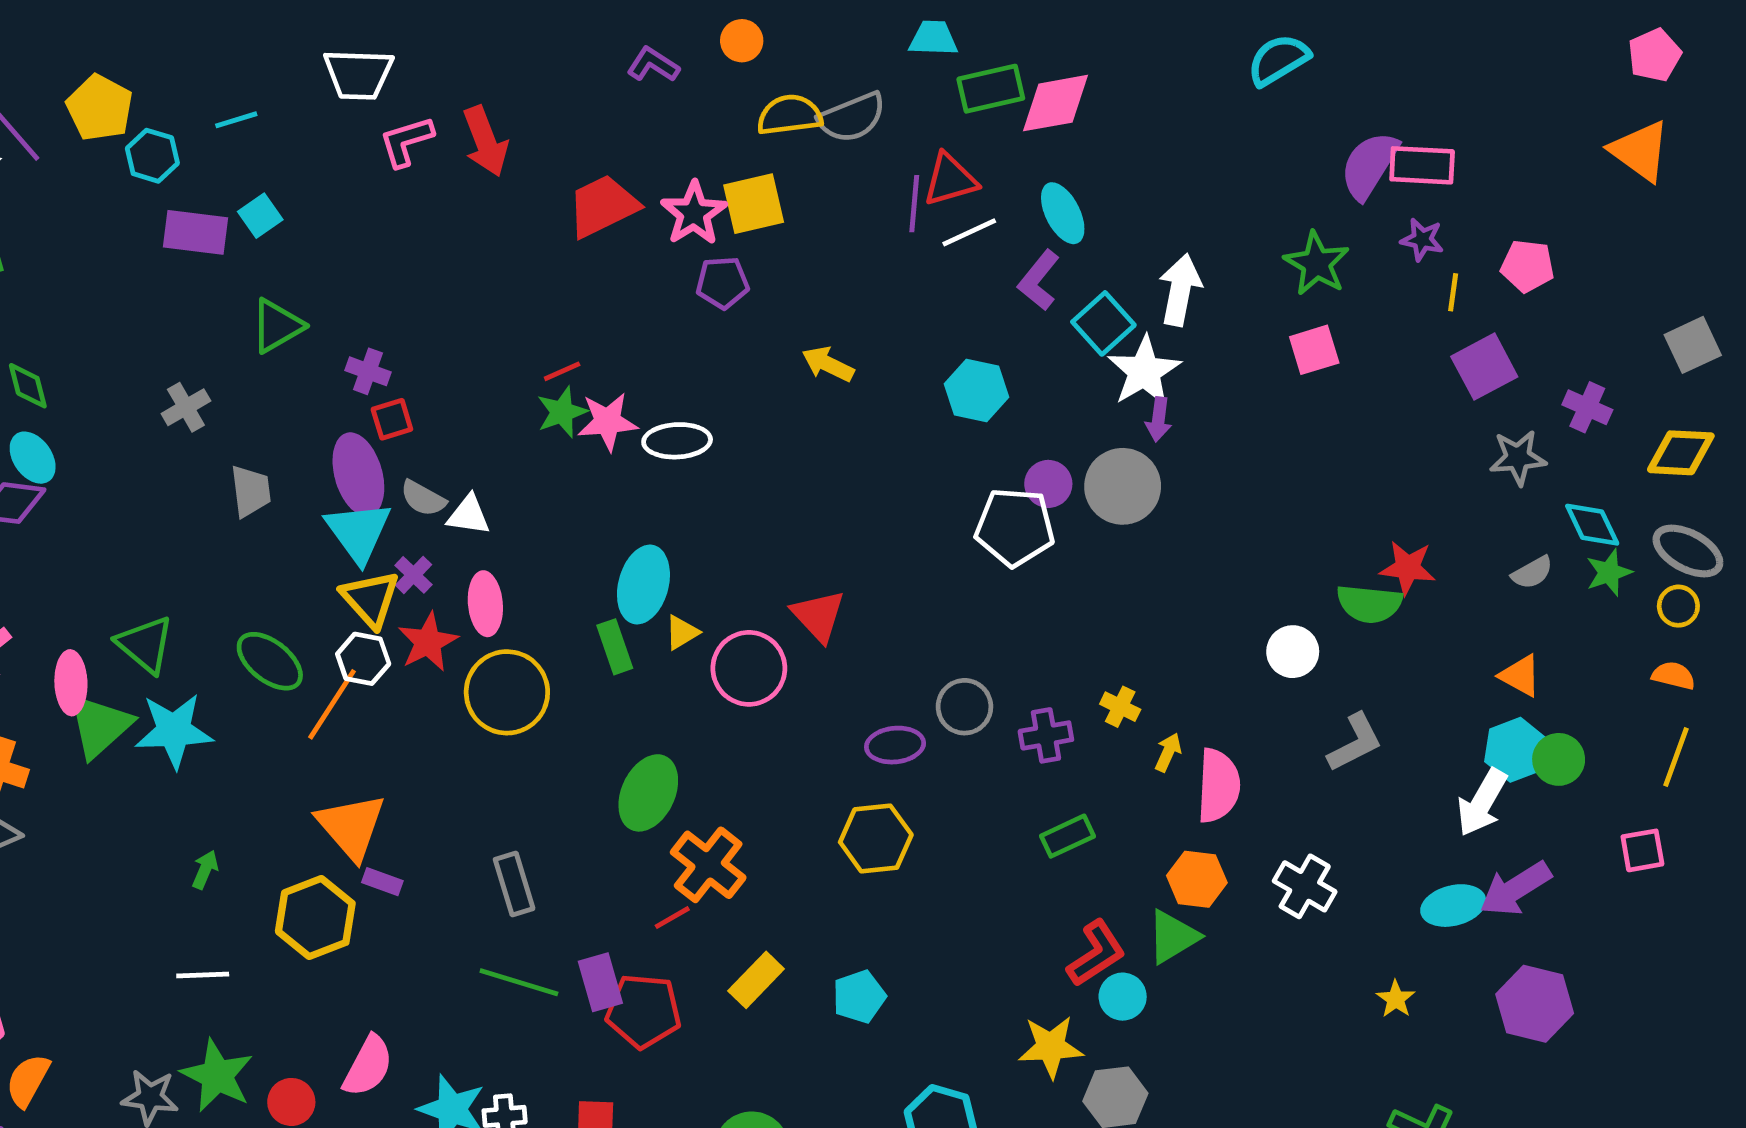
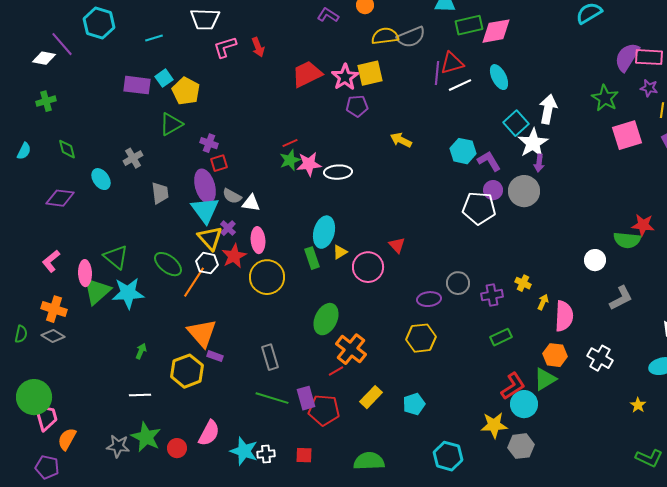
yellow pentagon: (100, 108) -> (186, 91), moved
red arrow: (485, 141) -> (258, 47), size x0.7
cyan hexagon: (152, 156) -> (99, 23), moved, size x1.4
purple L-shape: (1039, 280) -> (489, 161), moved, turned 110
pink square: (1314, 350) -> (627, 135), moved, size x1.4
cyan ellipse: (33, 458) -> (101, 179), moved
red triangle: (818, 616) -> (397, 245), size x0.7
cyan circle: (1123, 997) -> (524, 404), size x1.4

